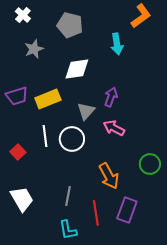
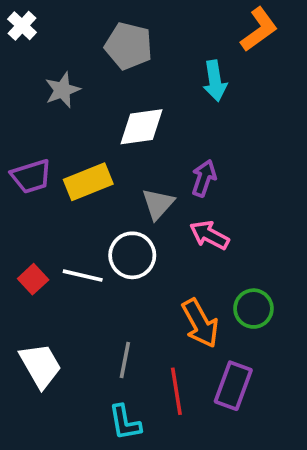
white cross: (23, 15) -> (22, 26), moved
white line: (45, 136) -> (83, 276), moved, turned -70
green circle: (150, 164) -> (253, 309), moved

